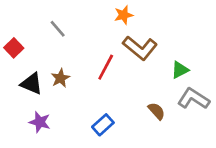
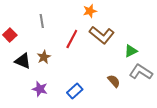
gray line: (58, 29) -> (42, 21), turned 32
red line: (106, 67) -> (72, 39), moved
purple star: (40, 122) -> (40, 89), moved

